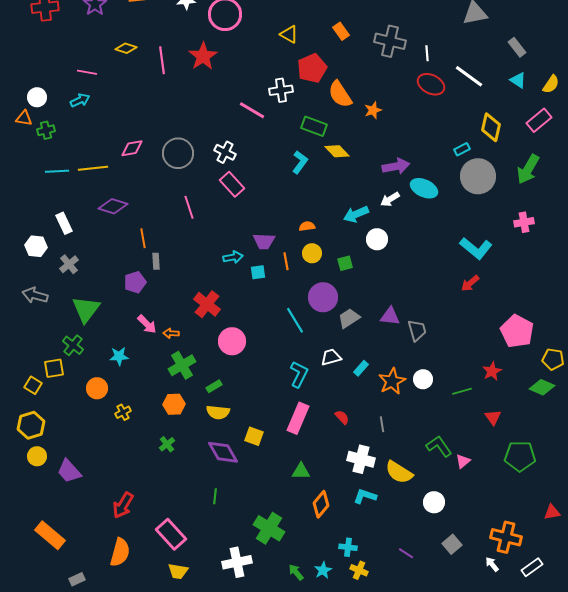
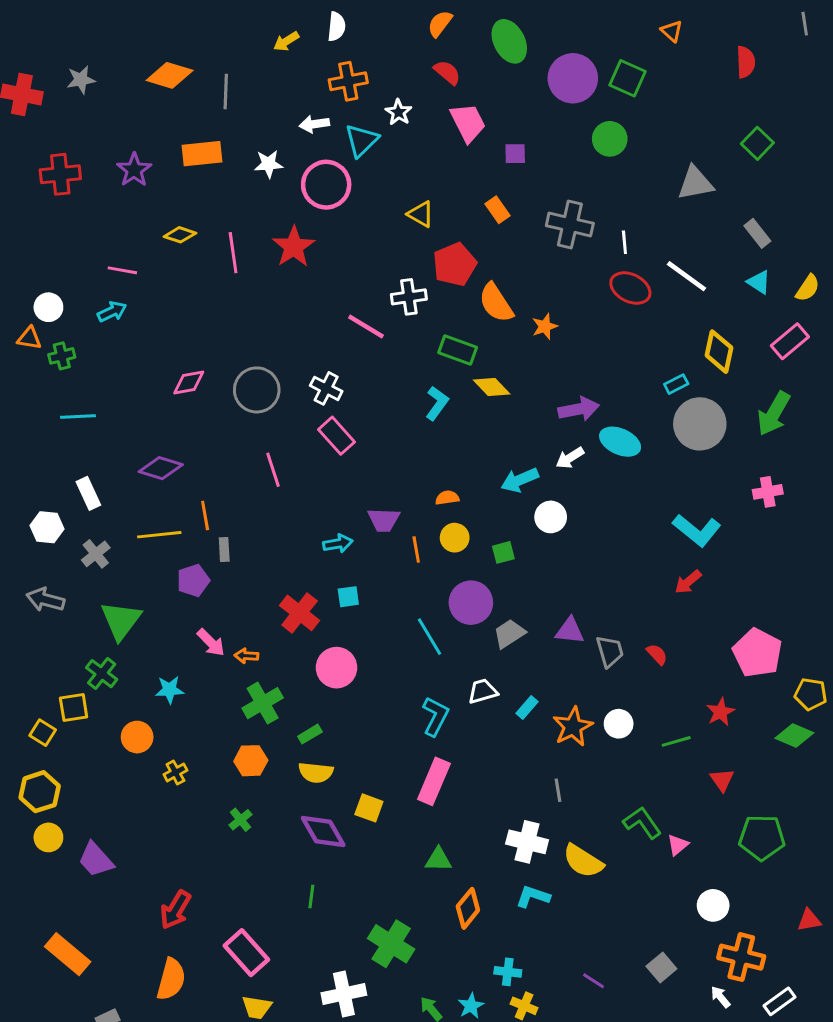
yellow line: (93, 168) -> (159, 535), moved
cyan square: (258, 272) -> (348, 597), moved
red semicircle: (342, 417) -> (657, 654), moved
white circle: (434, 502) -> (713, 905), moved

